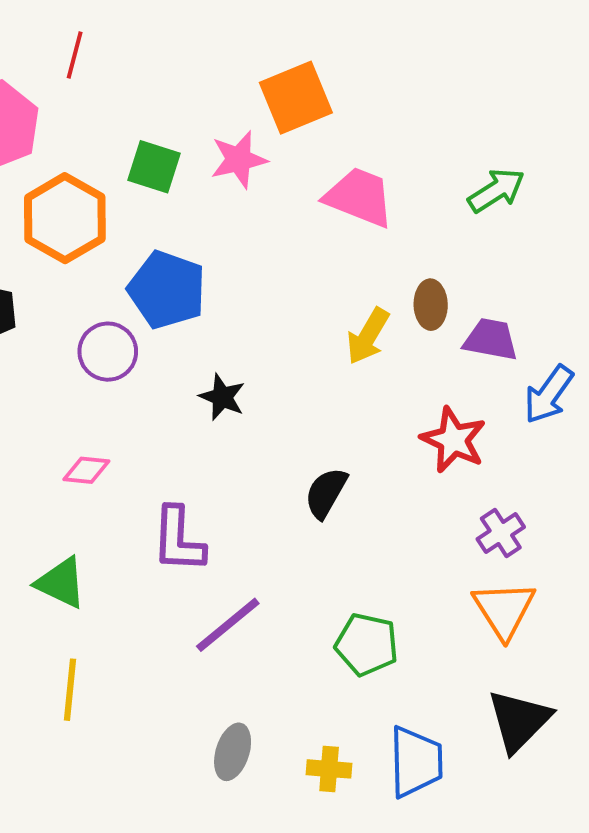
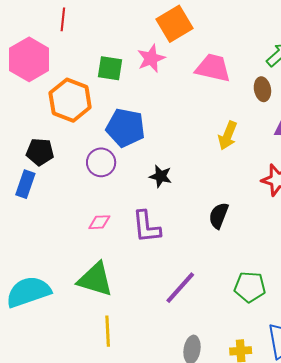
brown ellipse: (431, 305) -> (262, 89), moved
purple L-shape: (178, 540) -> (146, 227), moved
green triangle: (61, 583) -> (95, 279), size x1.4

